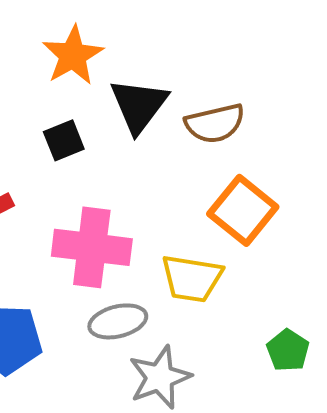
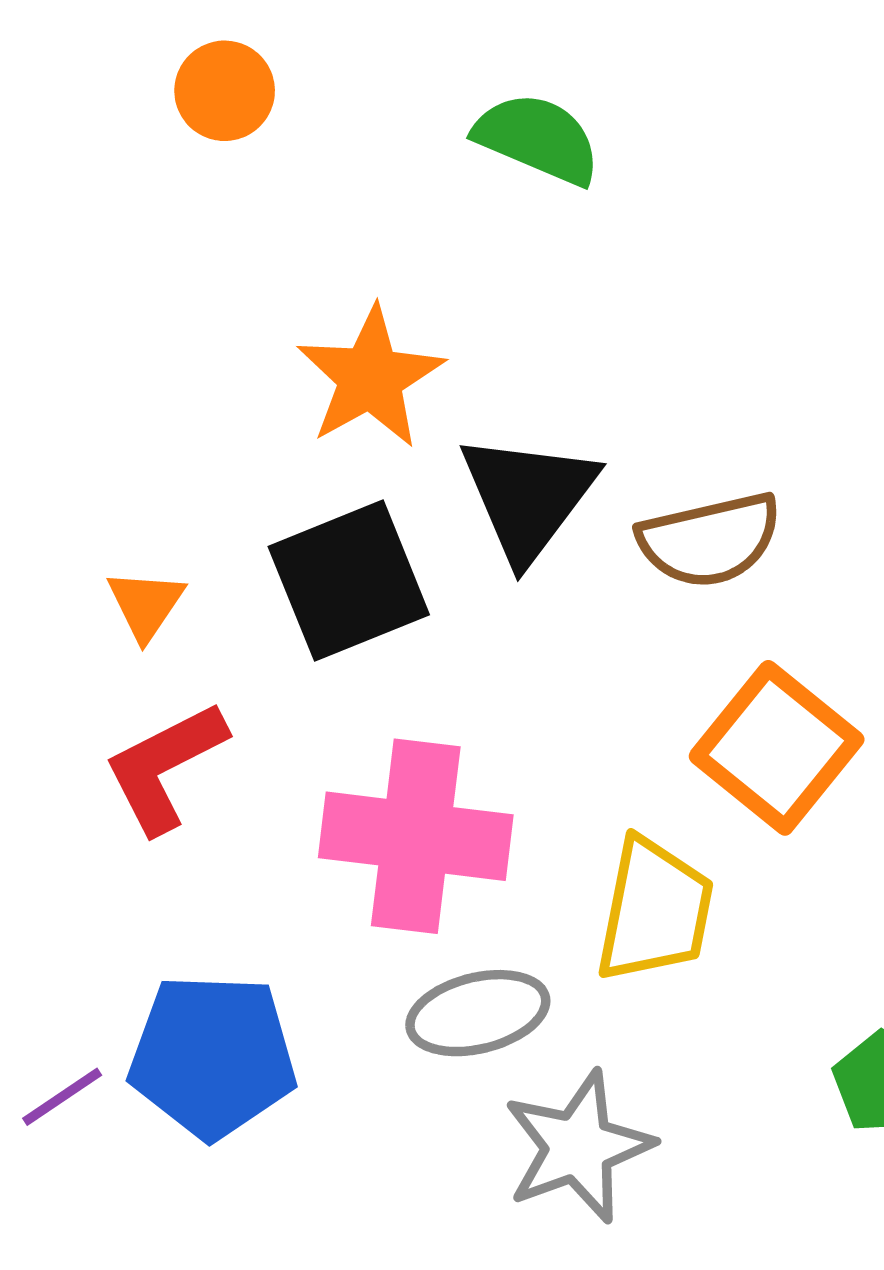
black square: (64, 140) -> (349, 581), size x1.6
yellow trapezoid: (192, 278) -> (655, 910), turned -88

